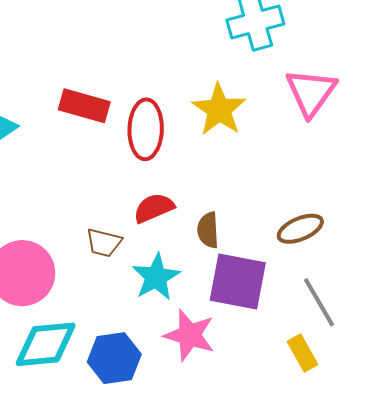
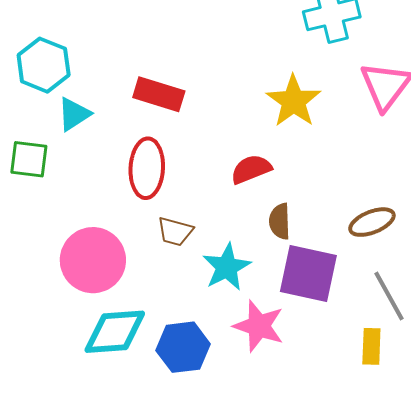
red ellipse: (146, 129) -> (147, 168), moved
red semicircle: (154, 208) -> (251, 169), moved
yellow rectangle: (303, 353) -> (371, 346), turned 30

